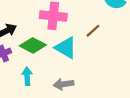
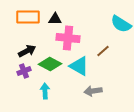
gray arrow: (64, 84) -> (93, 91), moved

